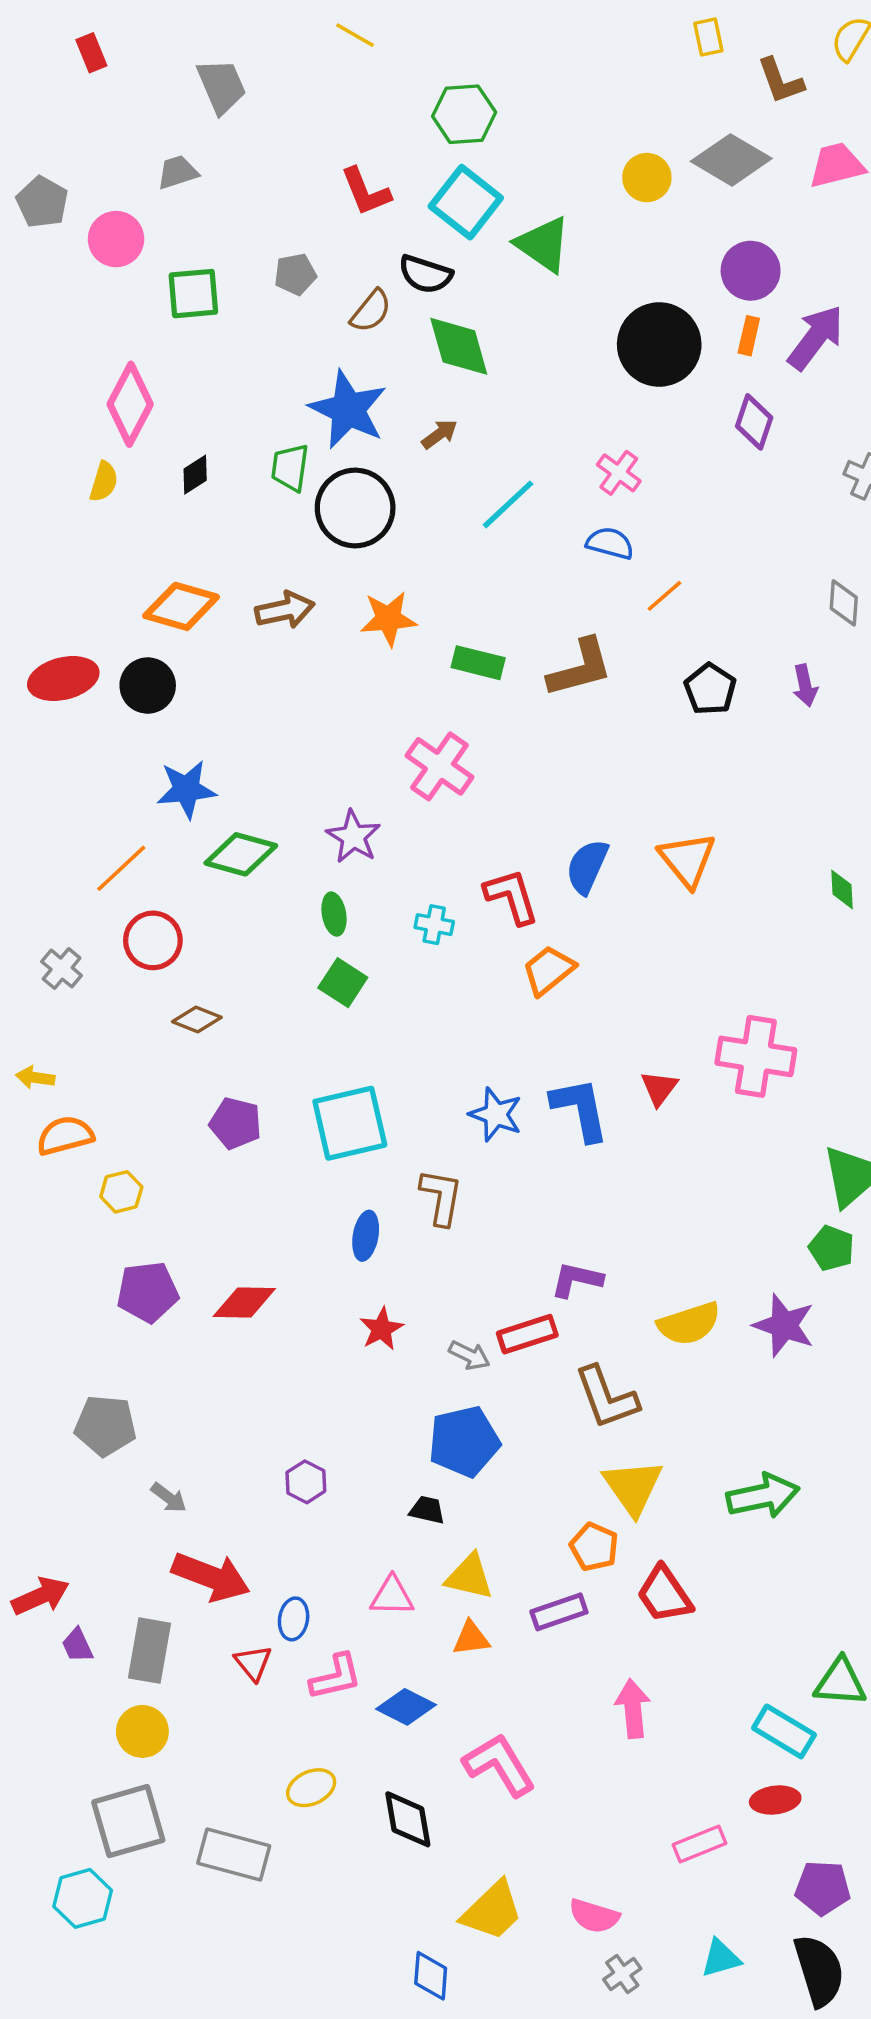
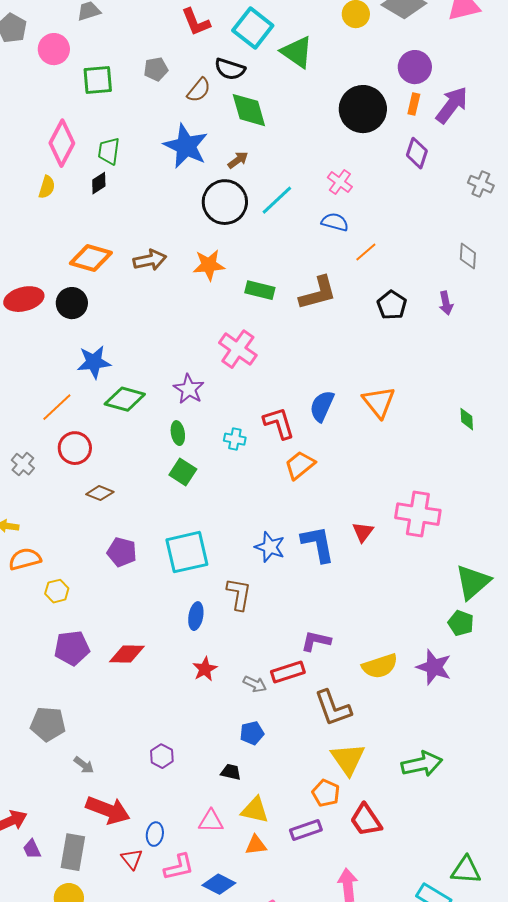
green trapezoid: (290, 468) -> (109, 151), moved
black circle: (355, 508) -> (225, 202), moved
blue pentagon: (464, 1441) -> (252, 733), size x0.6

